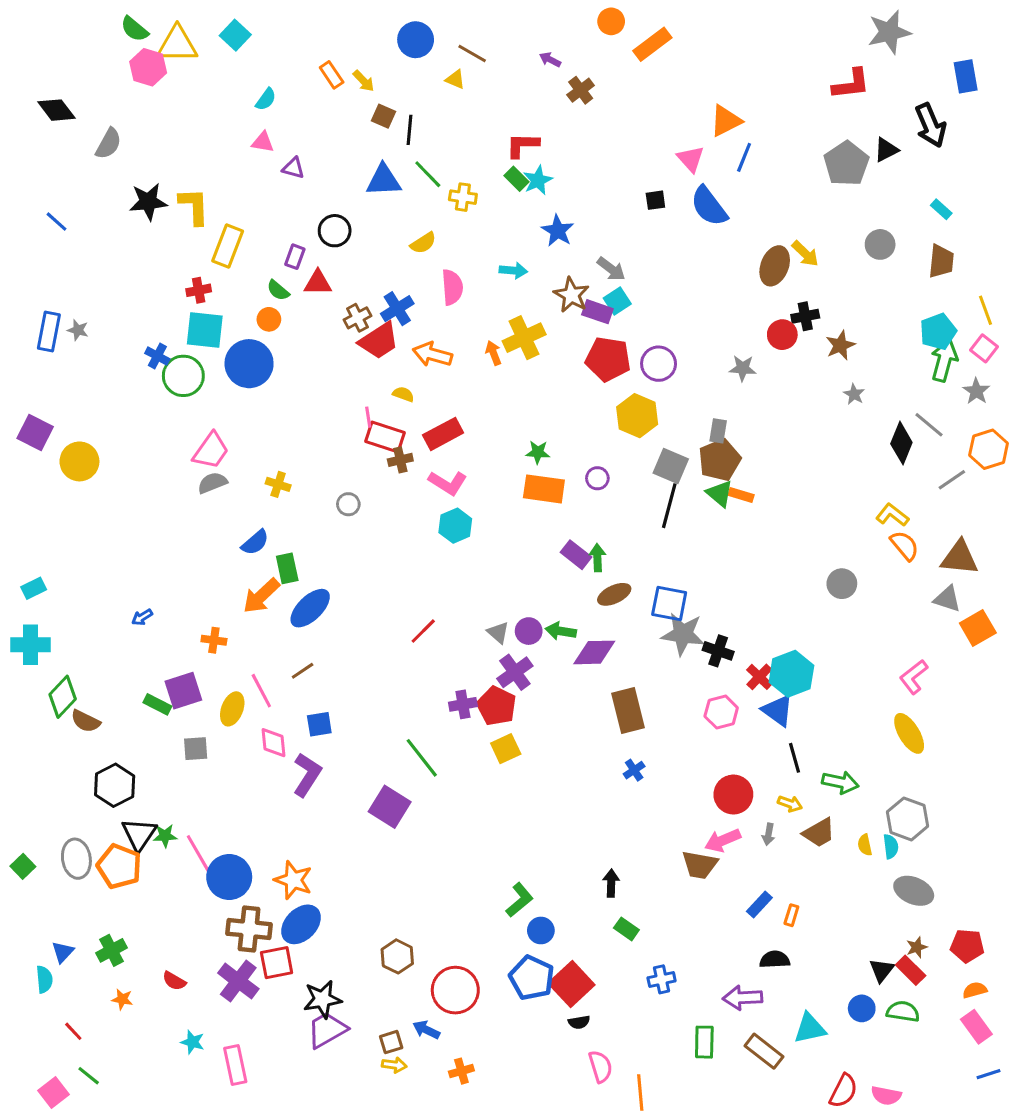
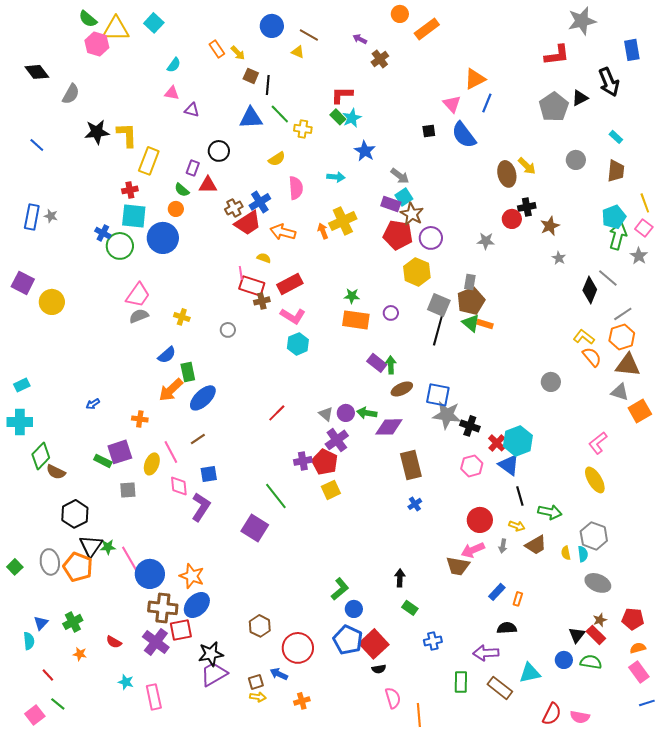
brown ellipse: (775, 266) -> (507, 174), turned -35
brown star: (571, 295) -> (412, 214), moved
orange hexagon: (989, 449) -> (622, 337), moved

